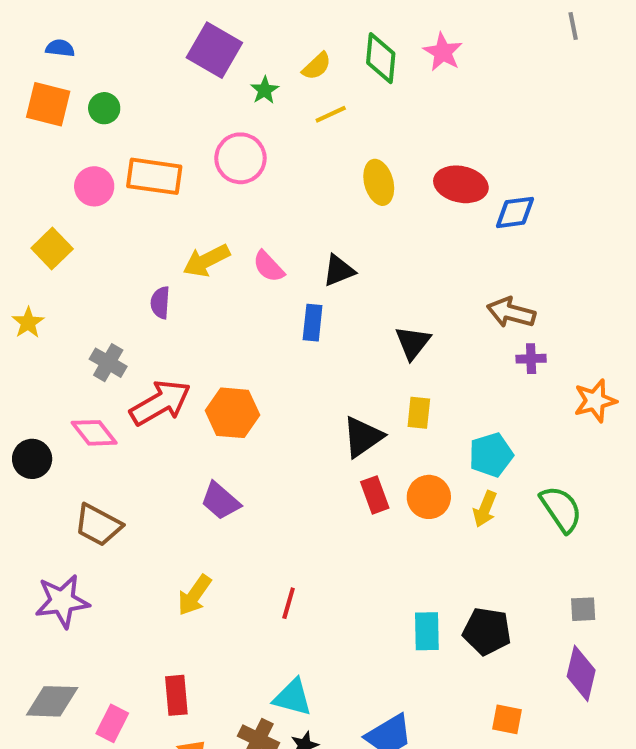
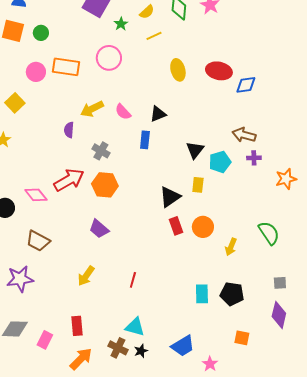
gray cross: (108, 363) -> (101, 151), moved
cyan pentagon: (491, 455) -> (220, 162), moved
yellow arrow: (485, 509) -> (231, 247), moved

